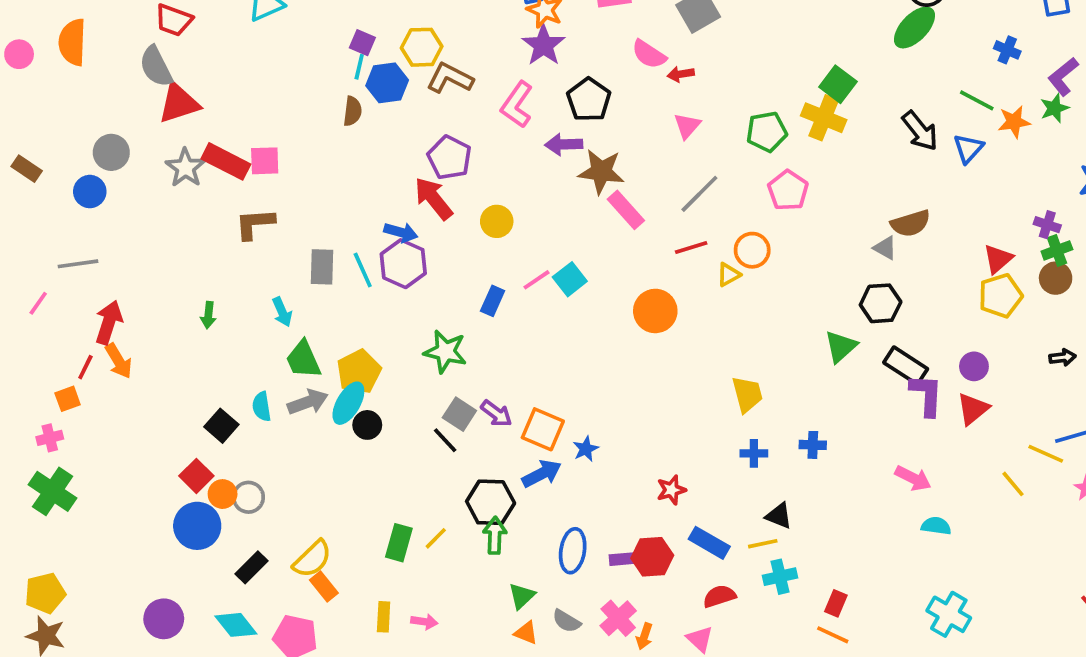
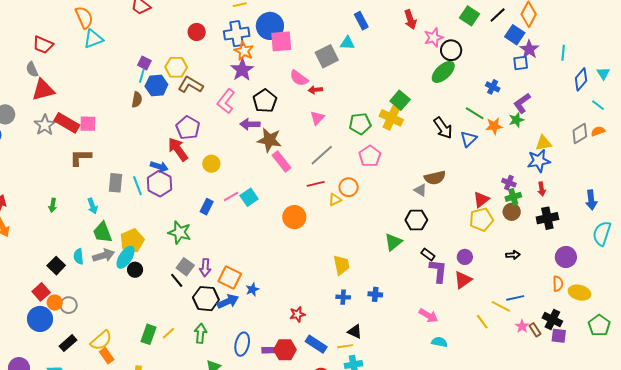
gray semicircle: (156, 67) -> (32, 69), size x0.7
black rectangle: (906, 366) -> (428, 254), size x0.6
purple arrow: (496, 413) -> (205, 268), turned 54
black hexagon: (491, 502) -> (206, 299), moved

